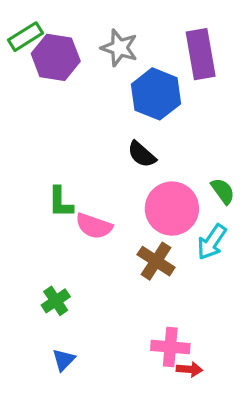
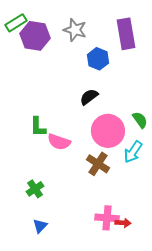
blue hexagon: (156, 94) -> (98, 59), size x0.7
black semicircle: (142, 154) -> (89, 97), turned 102
red arrow: (189, 369) -> (123, 223), moved

